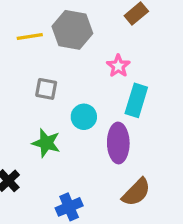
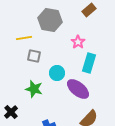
yellow line: (30, 36) -> (24, 38), moved
purple ellipse: (118, 143) -> (78, 89), turned -50

